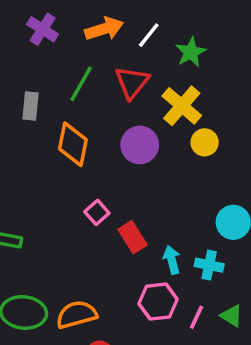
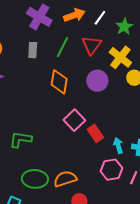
purple cross: (43, 29) -> (39, 17), size x1.4
gray rectangle: (31, 106) -> (33, 50), moved
pink square: (97, 212) -> (74, 120), size x1.5

